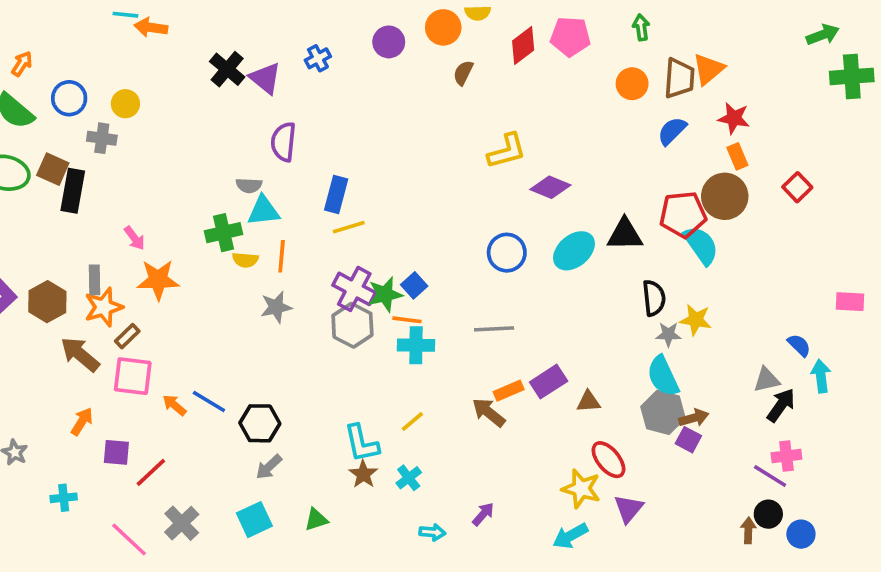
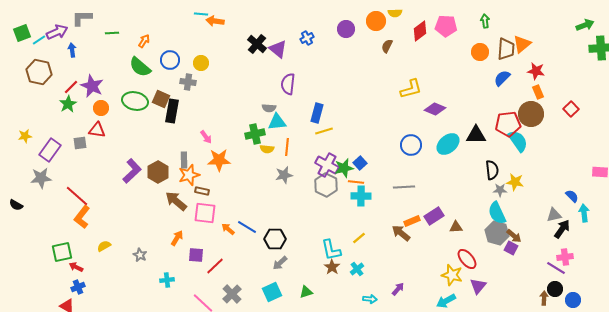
brown rectangle: (127, 336) -> (202, 191), turned 56
brown arrow: (694, 418) -> (514, 236), turned 56

